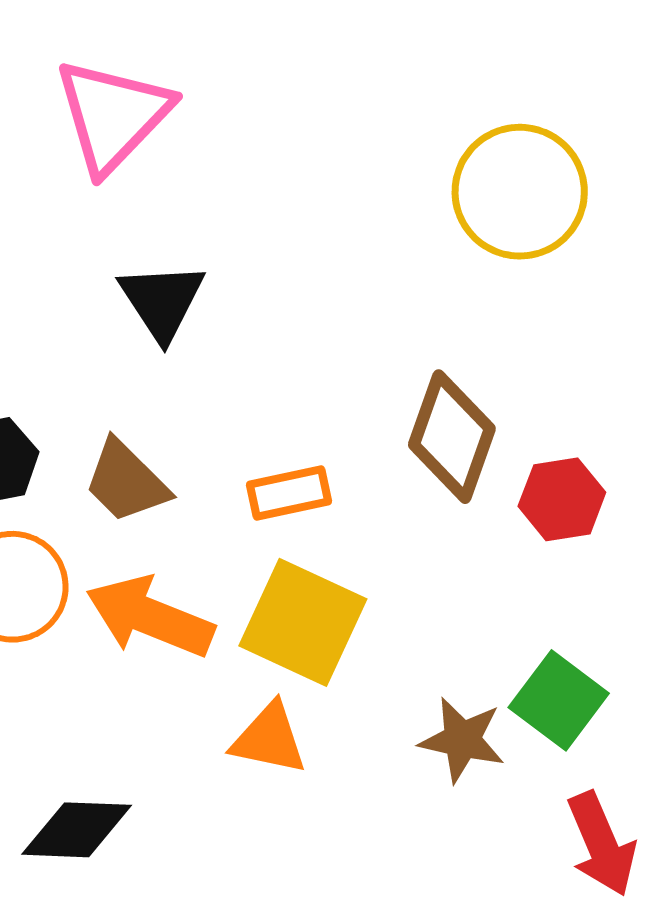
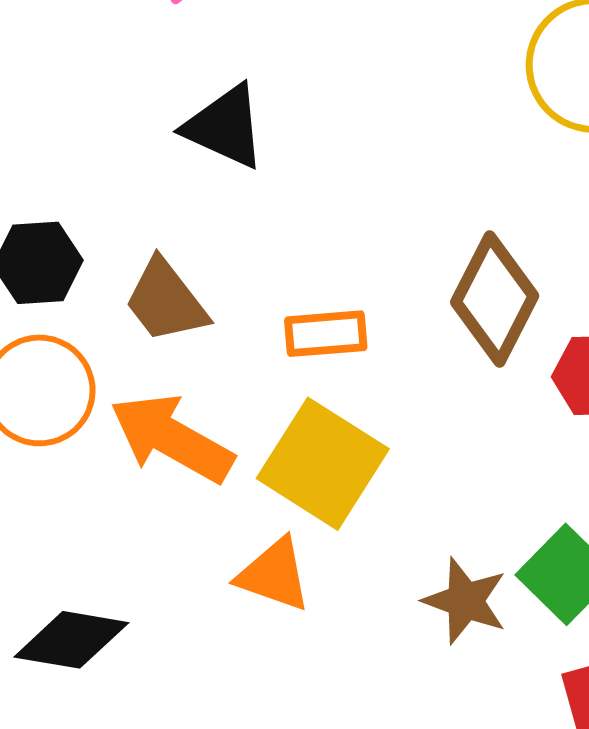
black triangle: (162, 301) -> (225, 127), turned -40

